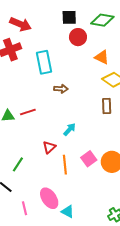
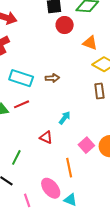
cyan rectangle: (44, 62) -> (21, 78), moved, turned -55
red triangle: (49, 147) -> (46, 137), turned -48
orange line: (65, 165) -> (69, 168), moved

